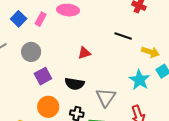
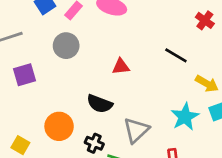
gray circle: (31, 52) -> (66, 46), moved
purple square: (43, 76) -> (25, 75), moved

